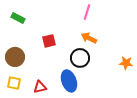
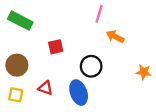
green rectangle: (18, 18) -> (20, 21), size x1.5
orange arrow: (89, 38) -> (115, 37), moved
red triangle: (40, 87) -> (45, 88), moved, turned 32

